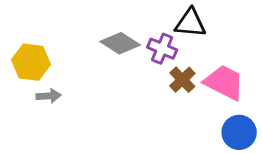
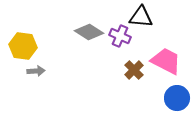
brown cross: (182, 80) -> (134, 70), moved

